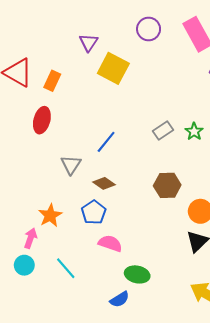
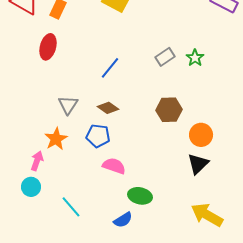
gray triangle: (71, 165) -> (68, 105), moved
blue pentagon: (94, 212) -> (98, 136), turned -30
cyan line: (66, 268) -> (71, 207), moved

